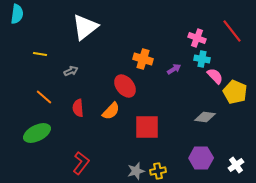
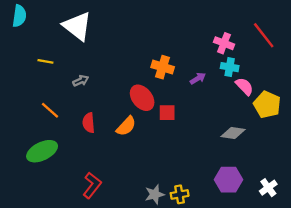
white triangle: (85, 27) -> (77, 26), moved, turned -44
red square: (147, 127) -> (167, 113), moved, size x0.6

